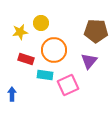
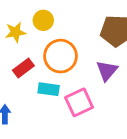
red rectangle: (26, 59) -> (23, 68), turned -56

